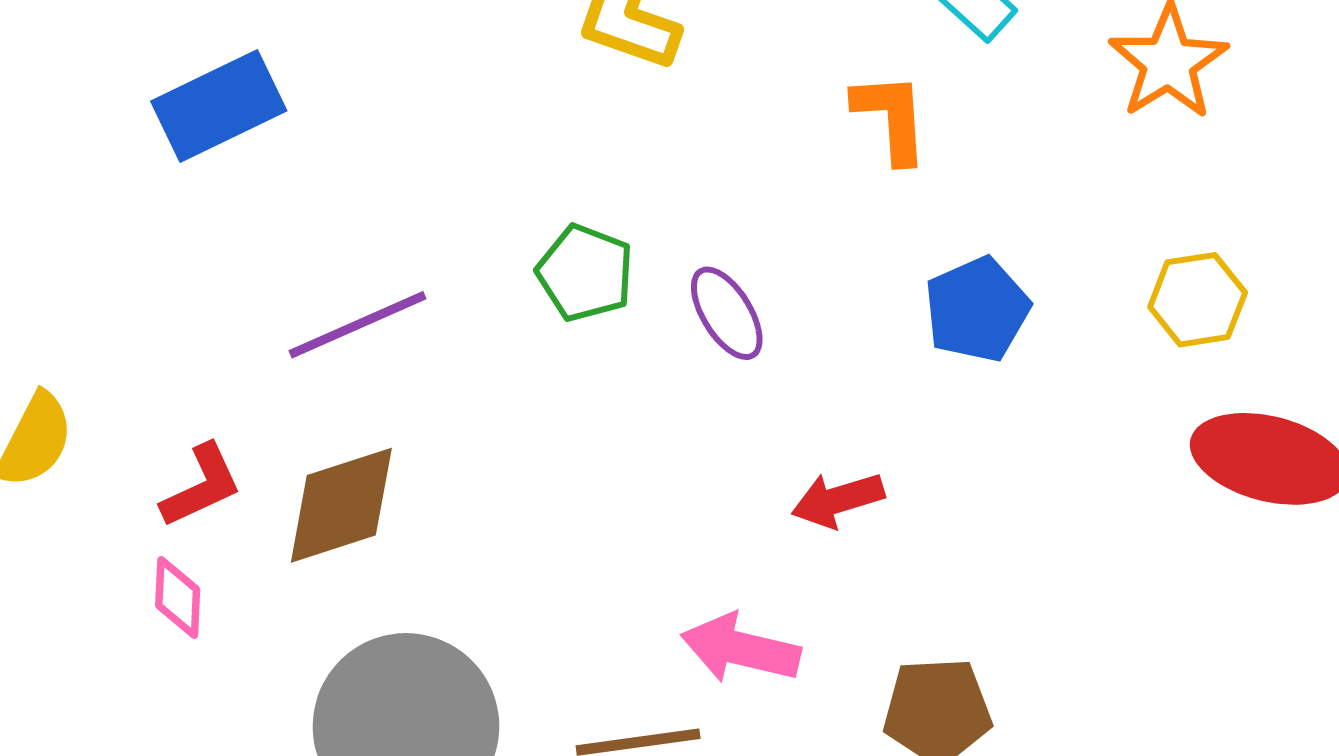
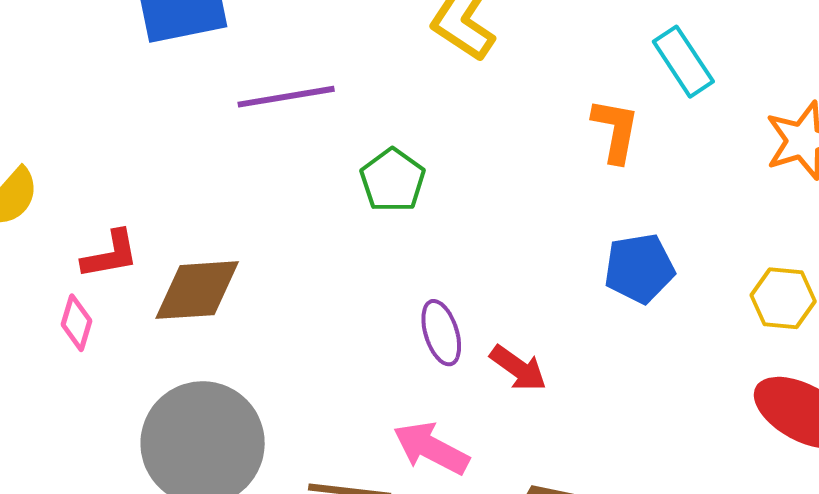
purple ellipse: (727, 313) -> (441, 333), moved
purple line: (357, 325) -> (286, 97), moved
red arrow: (838, 500) -> (518, 368), turned -142

